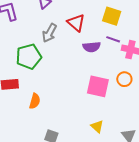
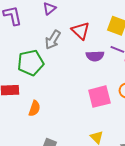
pink square: (98, 86) -> (99, 97), turned -30

